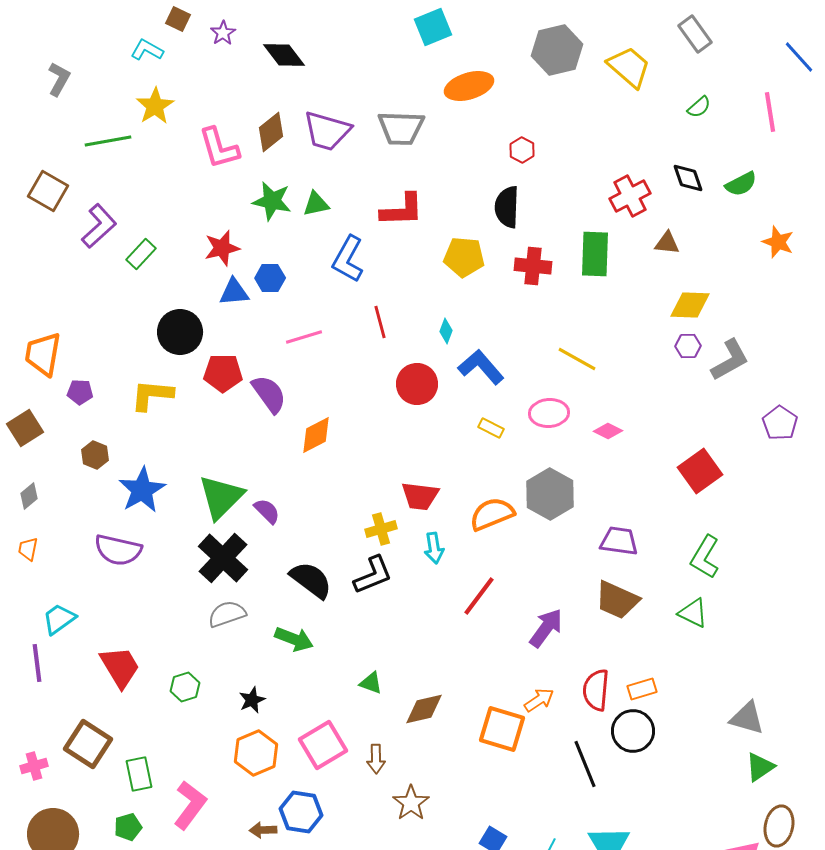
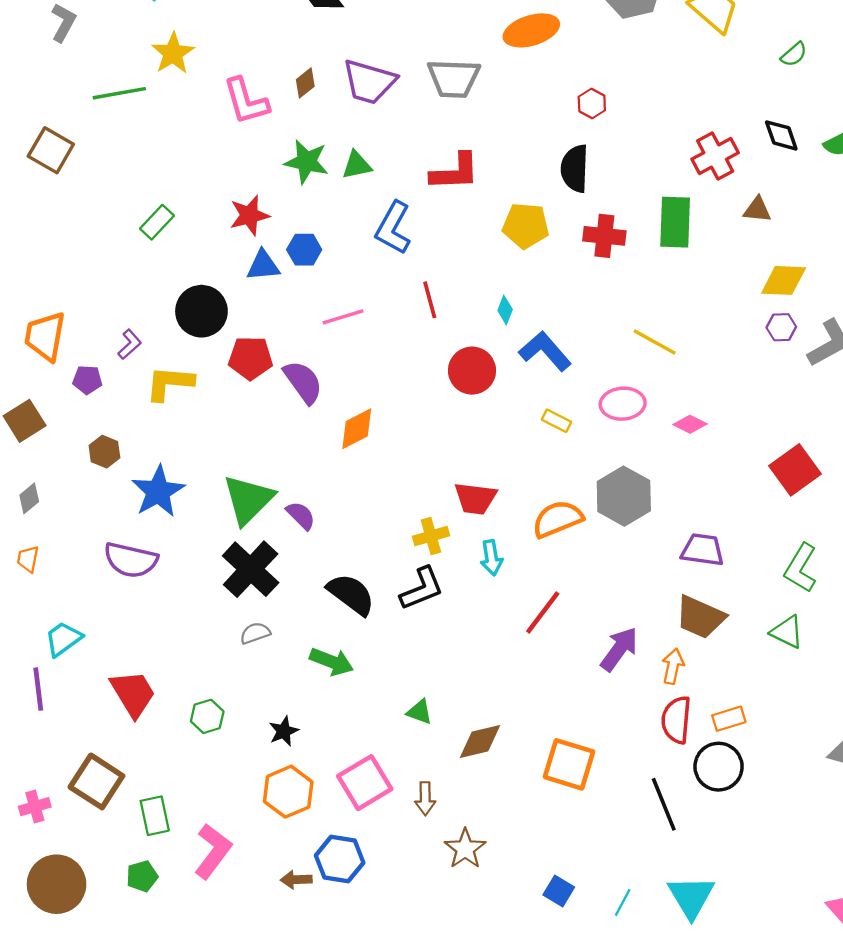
brown diamond: (271, 132) -> (305, 83), size x0.7
purple L-shape: (99, 226) -> (130, 344), moved, size x0.6
gray semicircle: (227, 614) -> (255, 633), size x0.7
orange arrow: (539, 700) -> (673, 666), moved, turned -44

